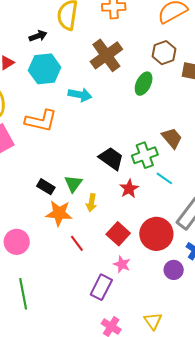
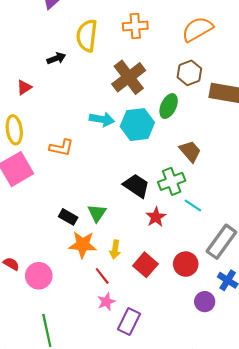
cyan hexagon: (45, 69) -> (137, 125), moved
orange L-shape: (41, 121) -> (61, 148), size x0.7
brown trapezoid: (172, 138) -> (190, 151), moved
yellow arrow: (91, 203) -> (115, 250), moved
red circle: (156, 234) -> (186, 264), size x0.7
pink star: (122, 264) -> (106, 302), moved, turned 30

